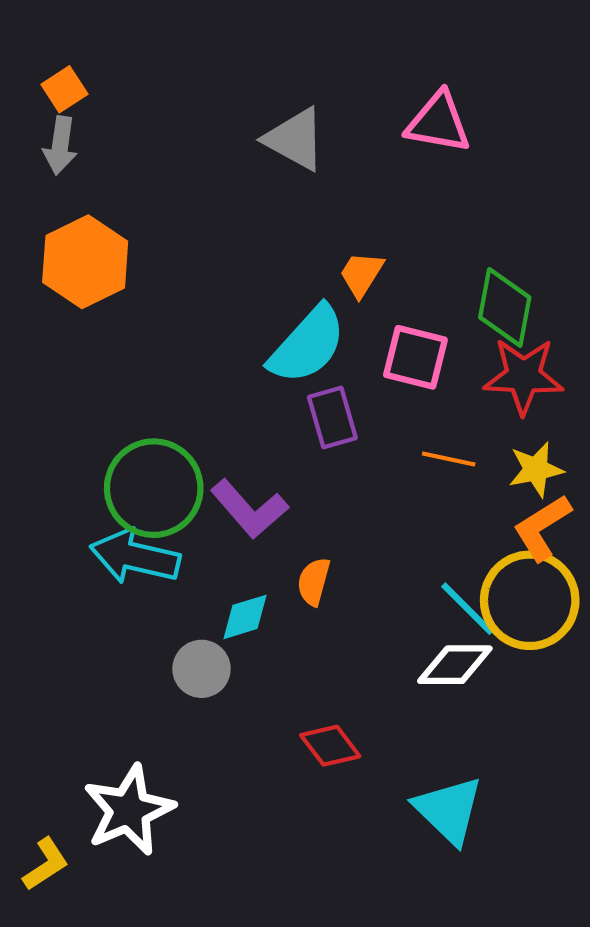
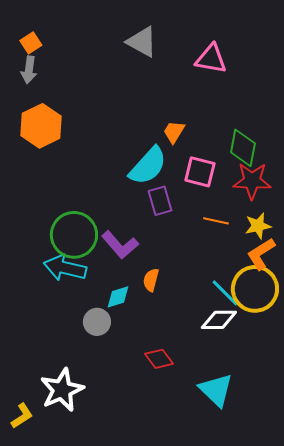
gray triangle: (295, 139) -> (142, 42), moved

